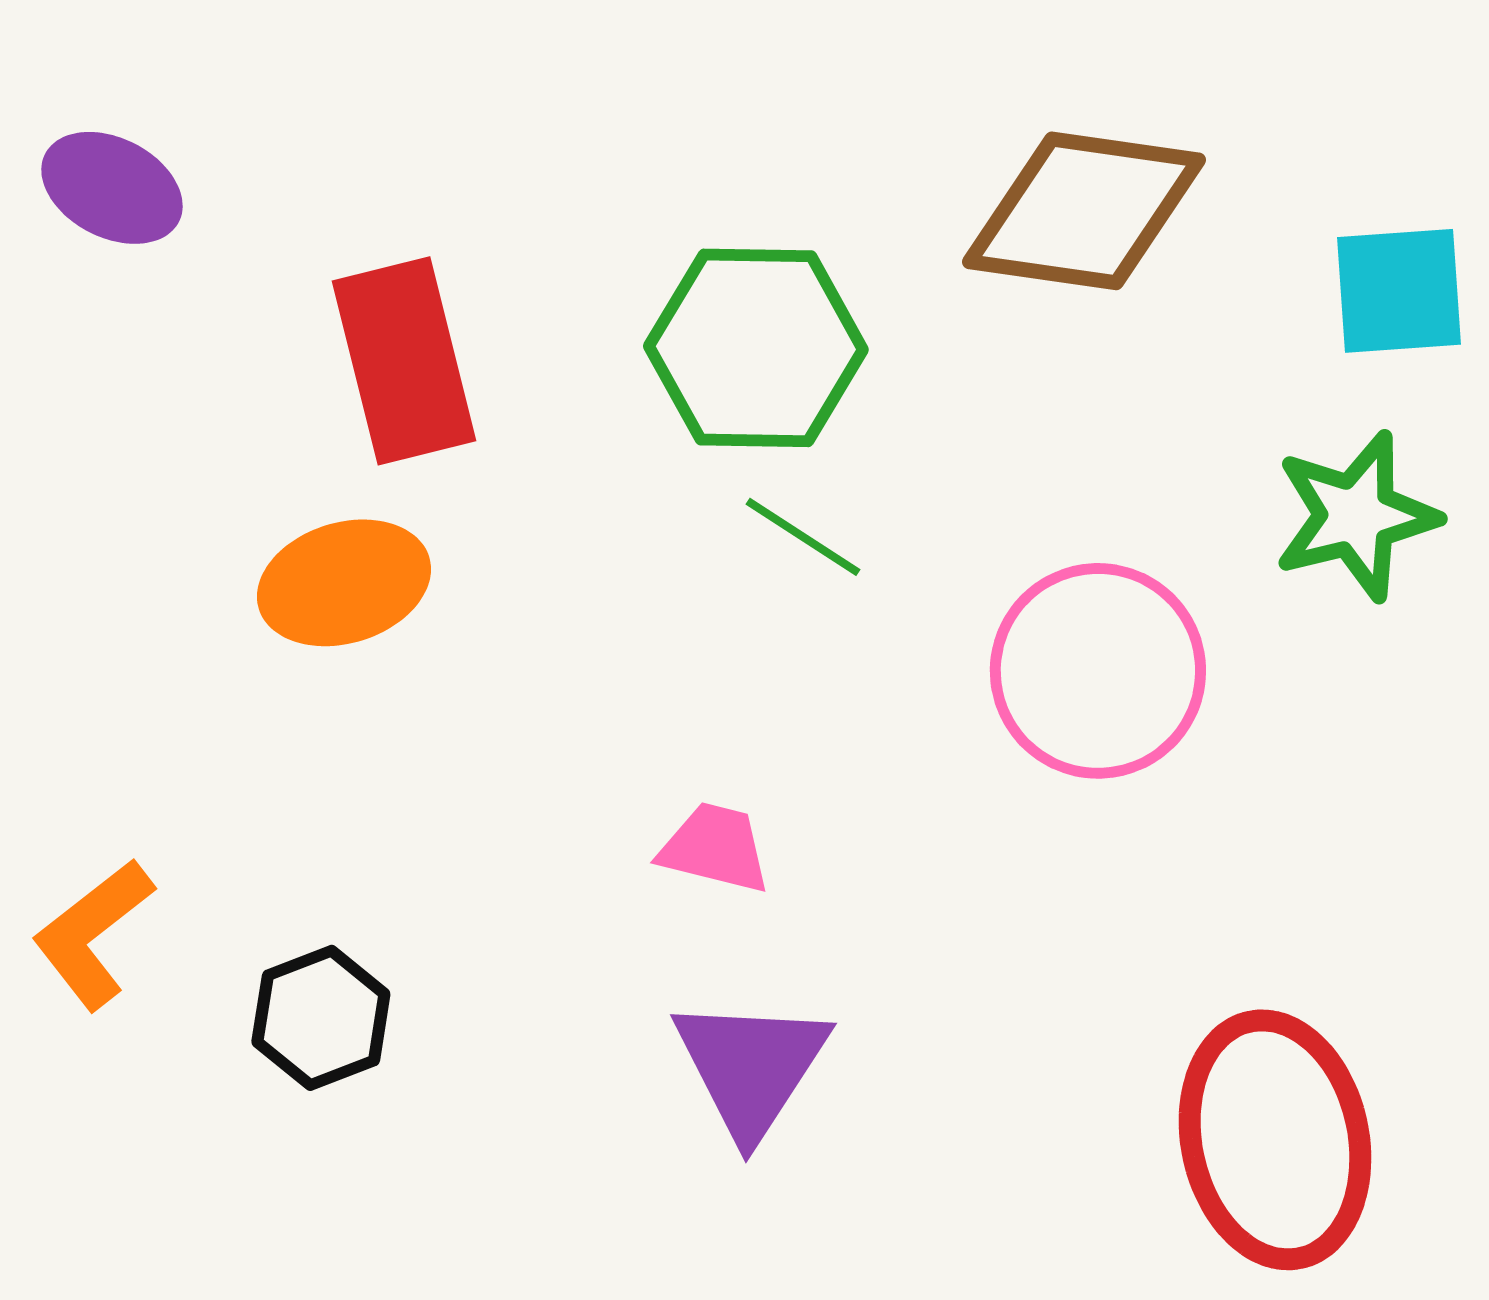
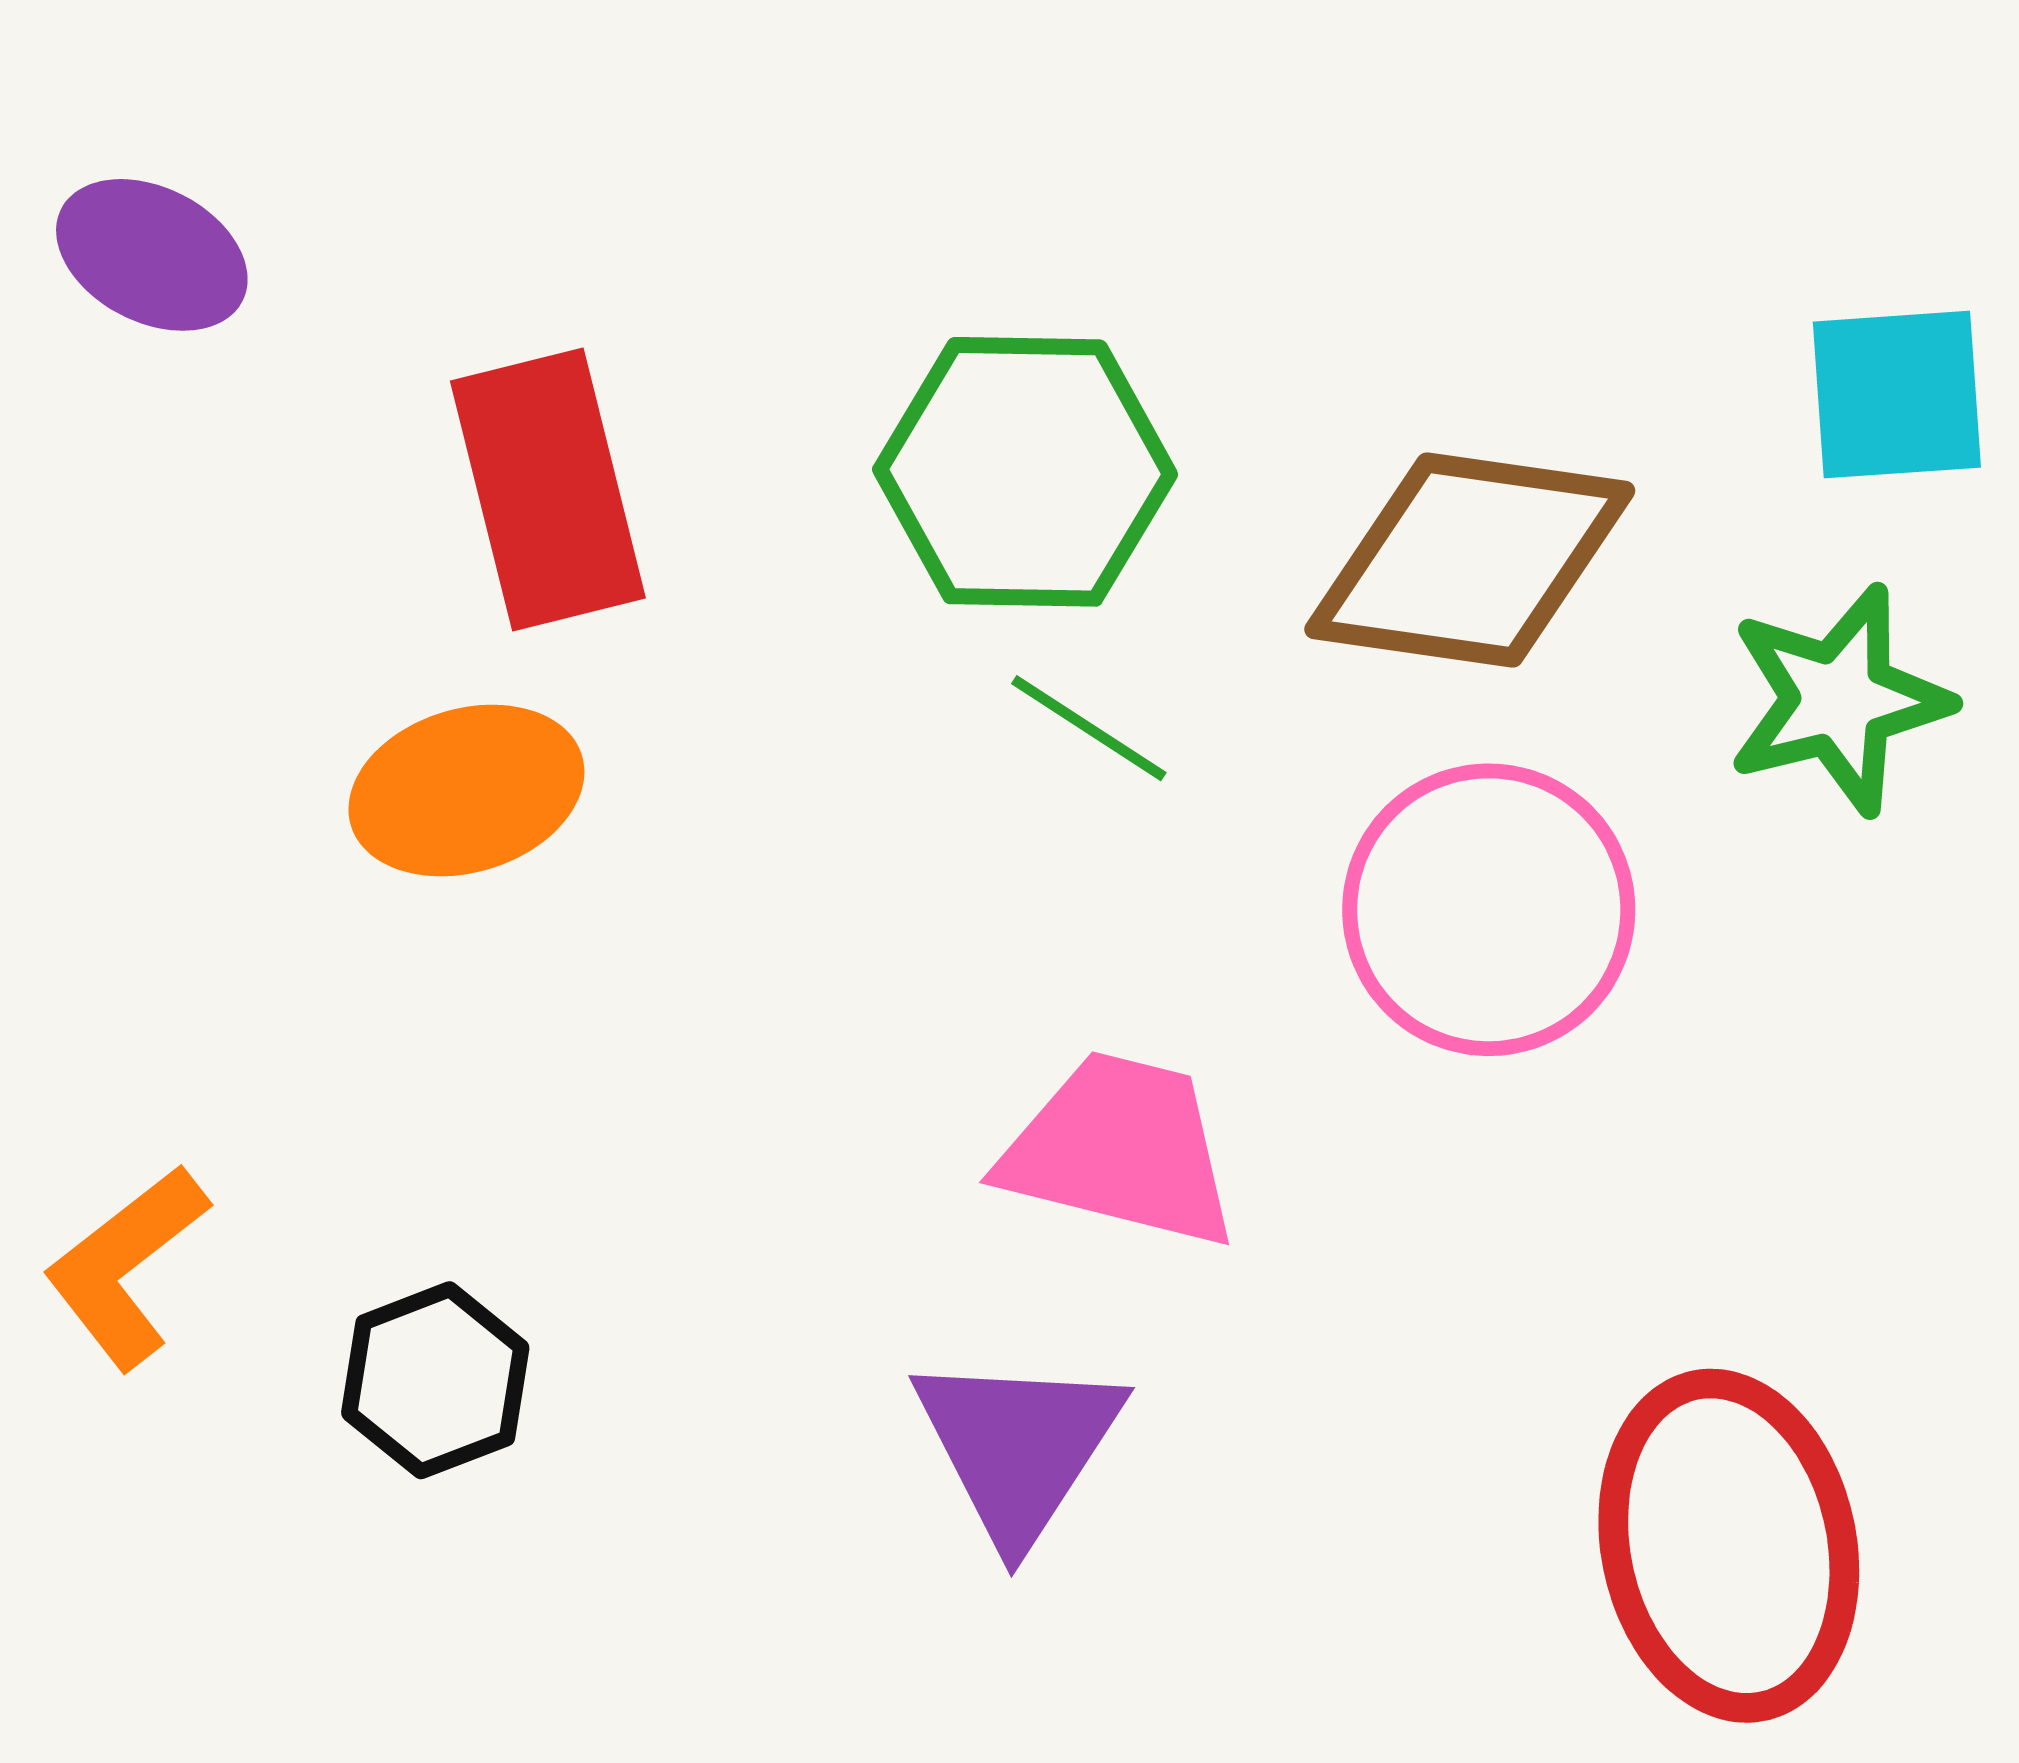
brown diamond: (1084, 211) -> (1470, 560), moved
pink trapezoid: (715, 848) -> (1120, 1150), moved, size x1.6

